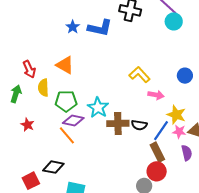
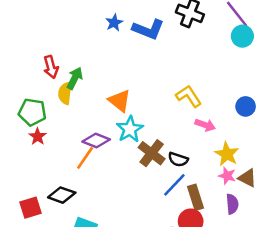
orange triangle: (65, 65) -> (120, 101), moved
green arrow: (16, 94) -> (75, 78), moved
green pentagon: (66, 101) -> (32, 112), moved
brown cross: (118, 123) -> (152, 153), turned 30
blue line: (161, 131) -> (174, 185), moved
orange line: (67, 135) -> (85, 158), turned 66

